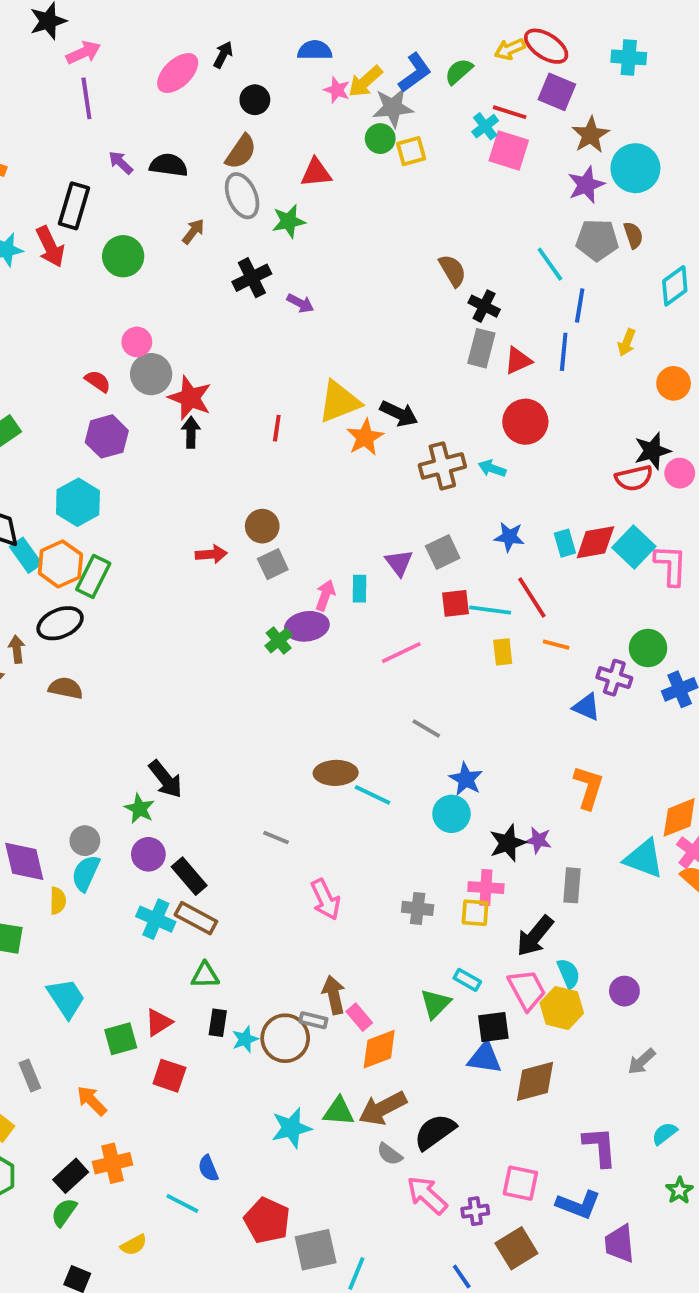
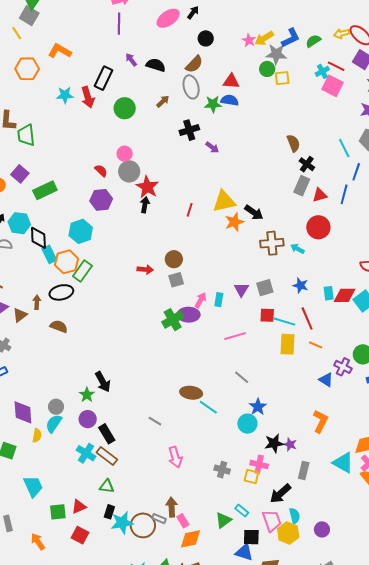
blue semicircle: (315, 50) -> (230, 100), moved
green cross: (279, 640) -> (173, 320), size x1.5
yellow rectangle: (503, 652) -> (287, 344), size x1.5
cyan star: (245, 1039) -> (122, 523), size x1.6

